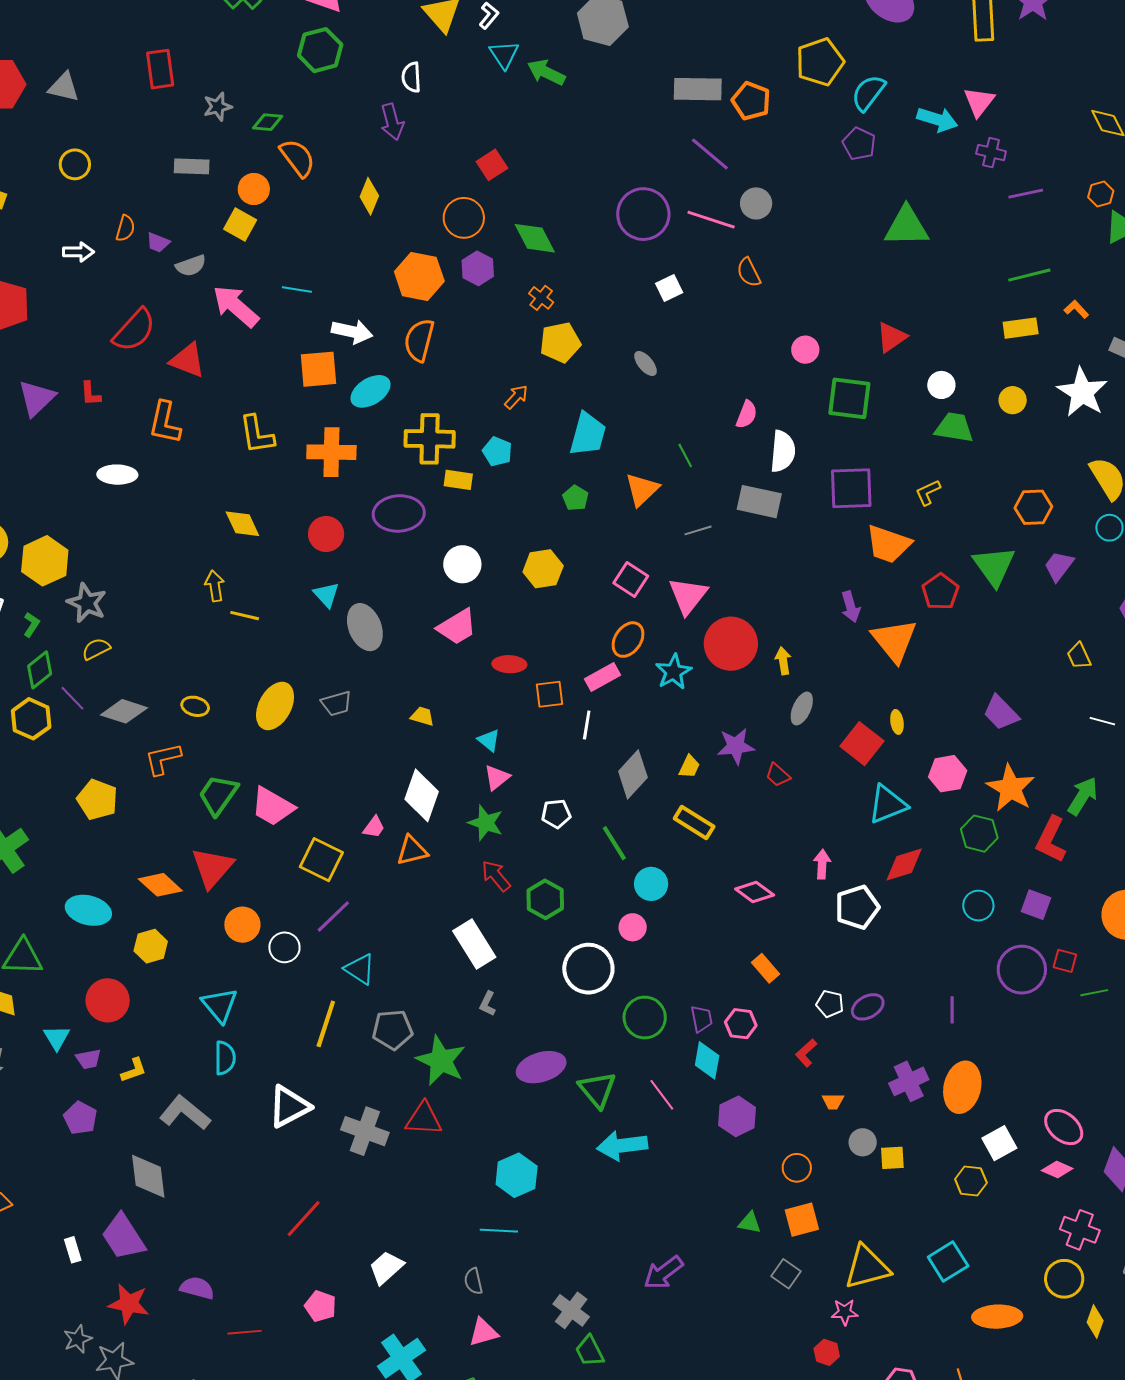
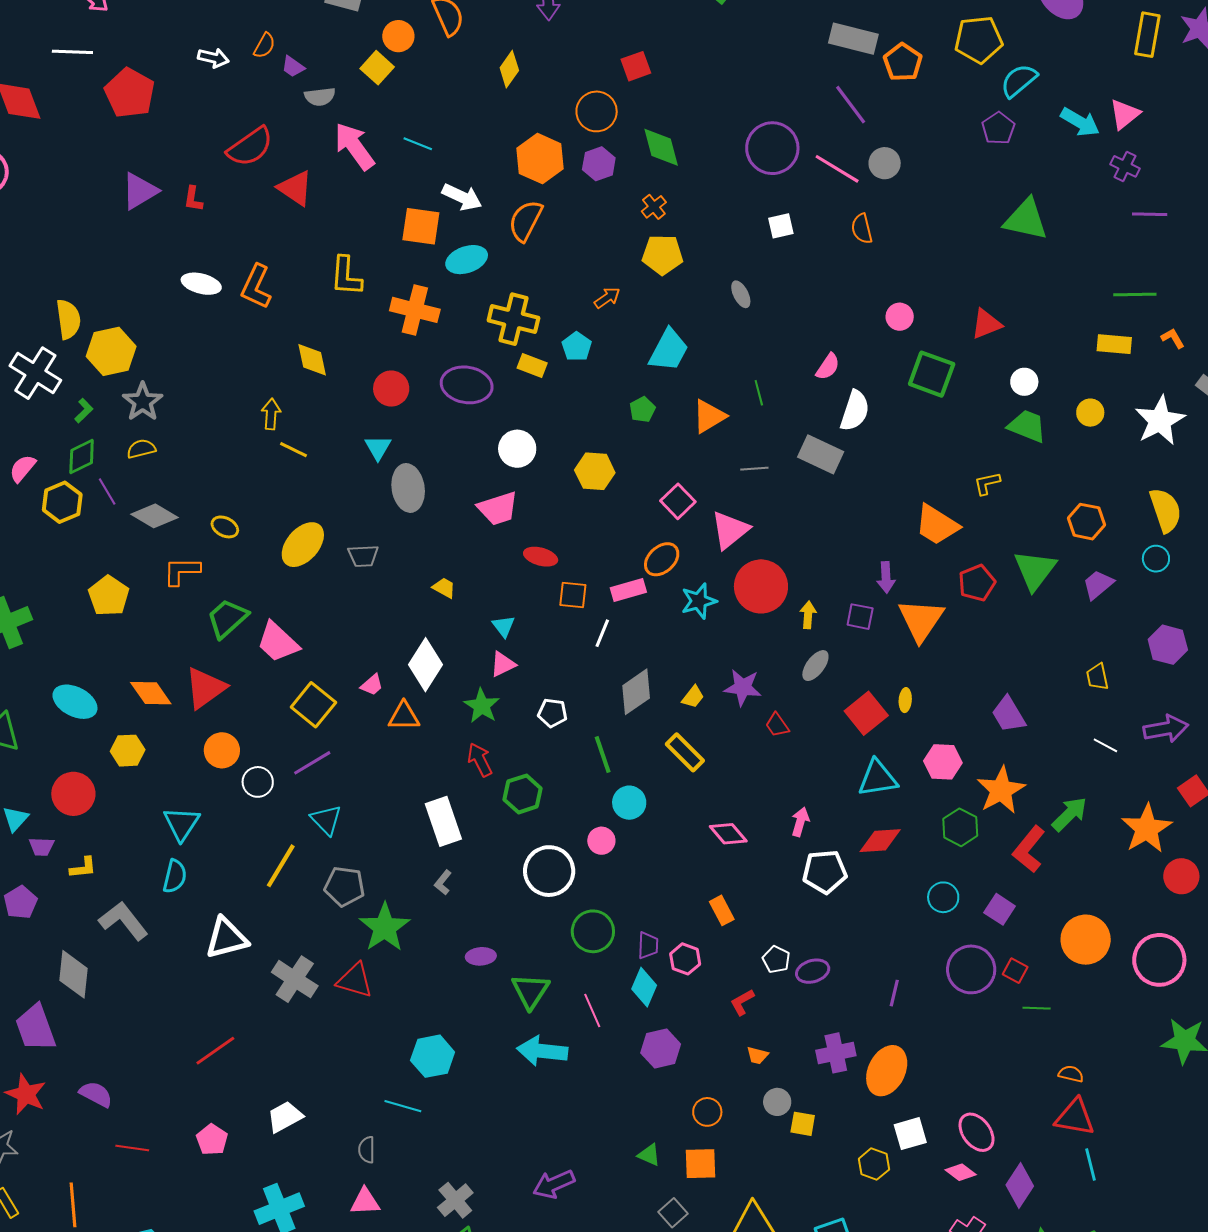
orange L-shape: (165, 423) -> (256, 287), moved
purple square: (851, 488) -> (860, 617), moved, size x0.6
purple ellipse: (541, 1067) -> (481, 956), size x0.6

